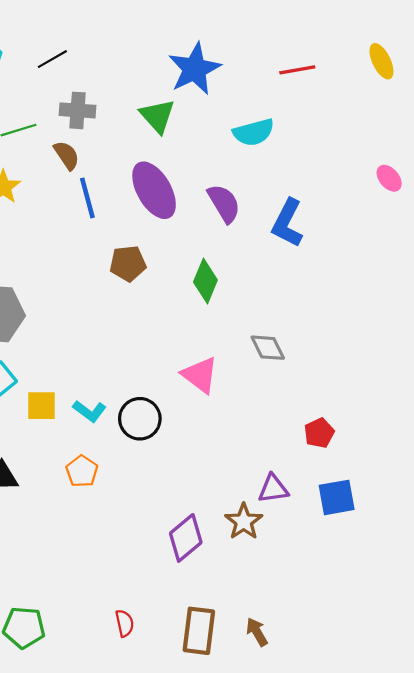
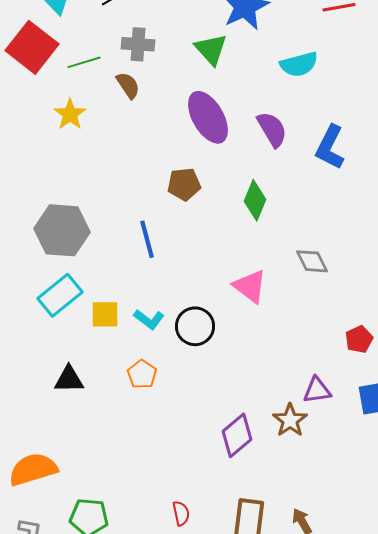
blue line: (87, 198) -> (147, 239), moved

